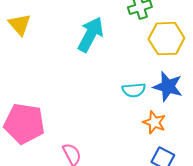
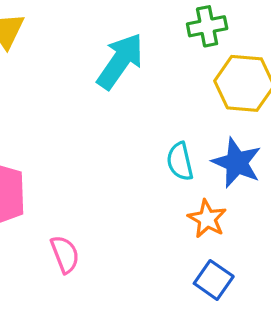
cyan semicircle: (134, 90) -> (180, 161), turned 75

